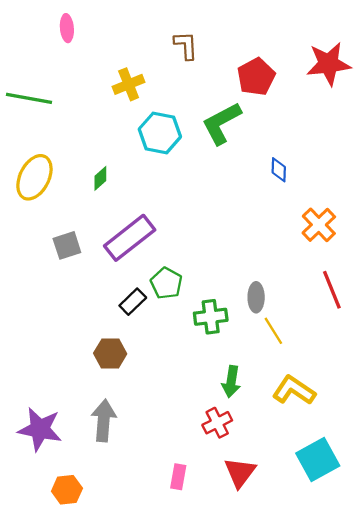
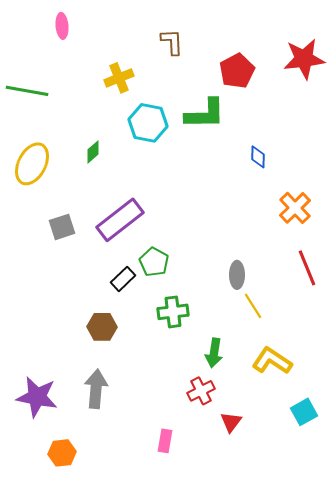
green L-shape: (222, 123) -> (205, 114), turned -153
green diamond: (100, 178) -> (93, 152), moved
green cross: (211, 317) -> (173, 312), moved
cyan square: (318, 459) -> (304, 412), moved, size x0.7
red triangle: (240, 472) -> (231, 422), moved, size x0.7

